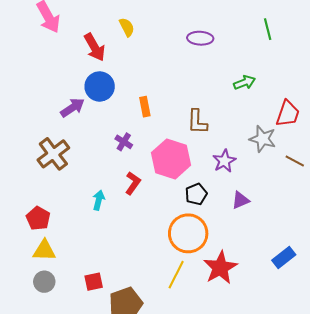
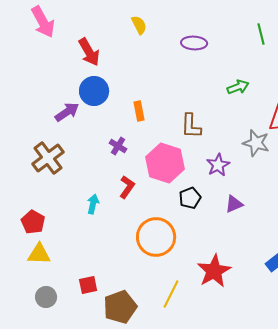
yellow semicircle: (127, 27) -> (139, 25), moved
orange circle: (188, 233) -> (156, 237), moved
yellow line: (176, 275) -> (171, 294), moved
gray circle: (44, 282) -> (46, 297), moved

